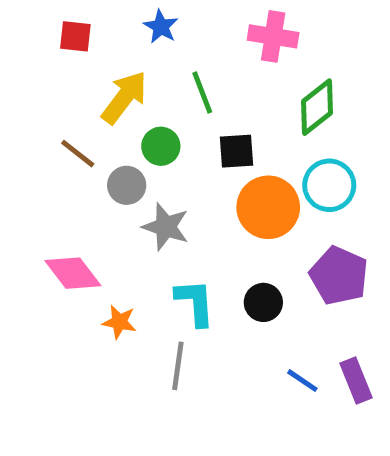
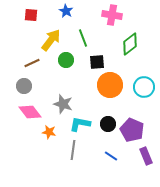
brown line: (78, 154) -> (32, 63), turned -63
gray circle: (127, 185) -> (24, 86), moved
cyan circle: (329, 185) -> (144, 87), moved
gray star: (166, 227) -> (63, 104), moved
purple pentagon: (339, 276) -> (132, 130), moved
cyan L-shape: (195, 302) -> (80, 124), turned -75
blue line: (302, 381) -> (111, 156), moved

